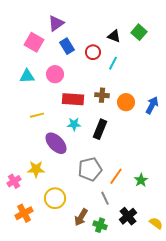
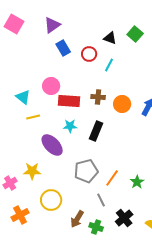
pink square: (34, 42) -> (14, 24), moved
pink circle: (55, 74) -> (51, 86), moved
cyan triangle: (27, 76) -> (23, 97), moved, turned 42

